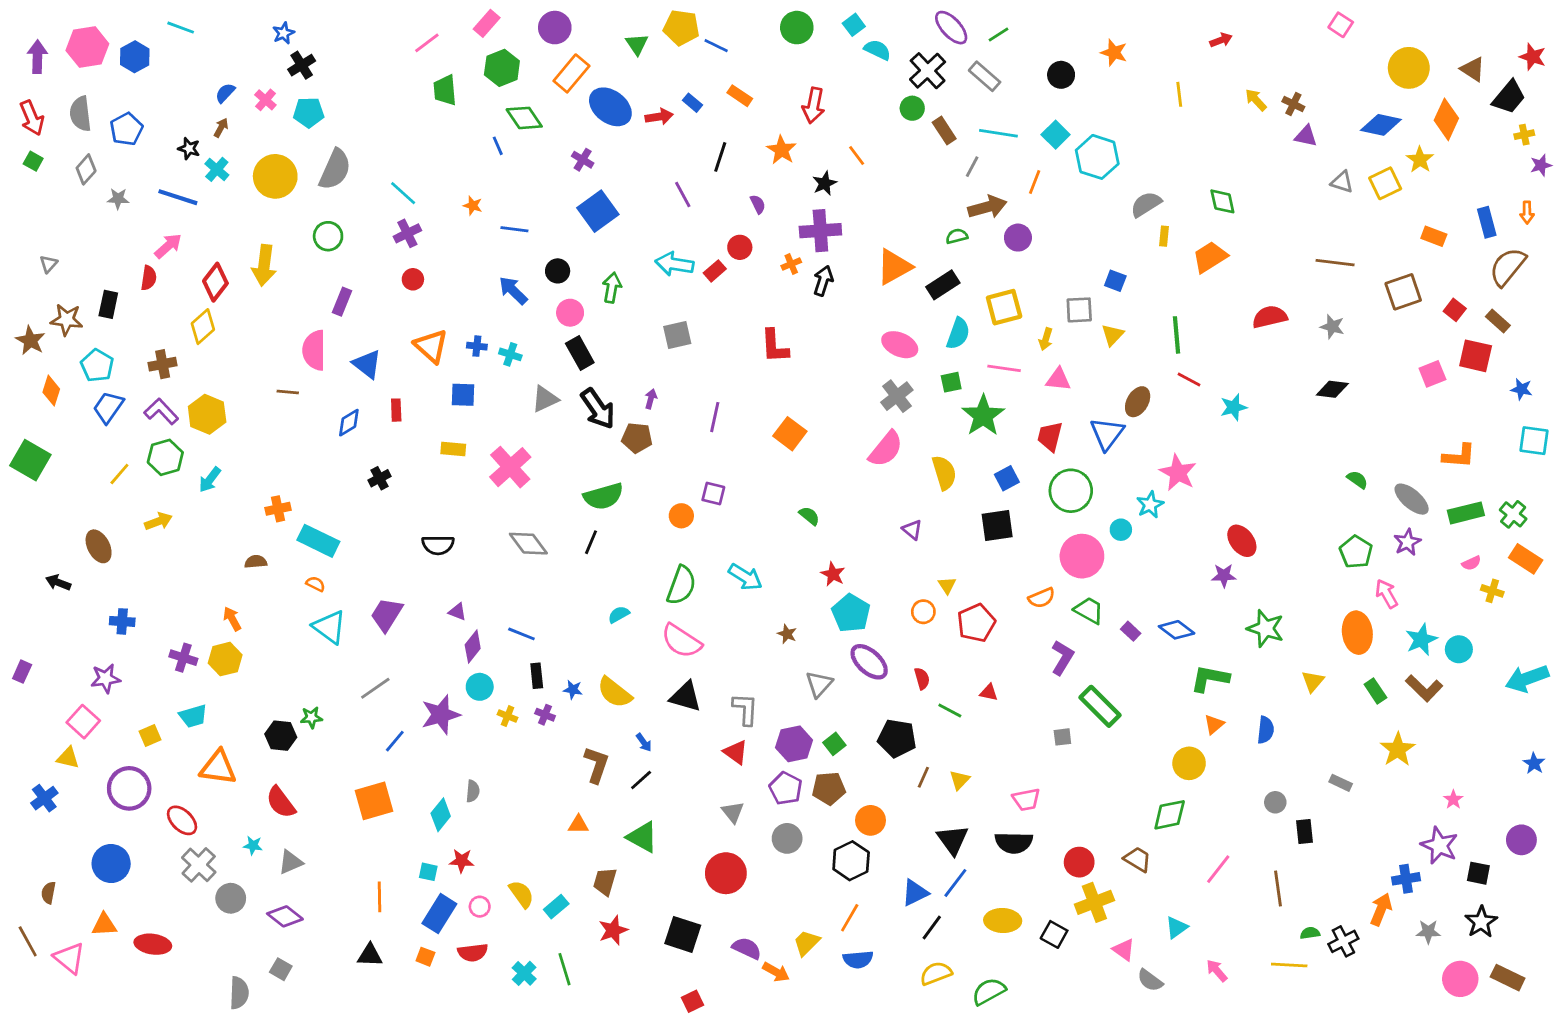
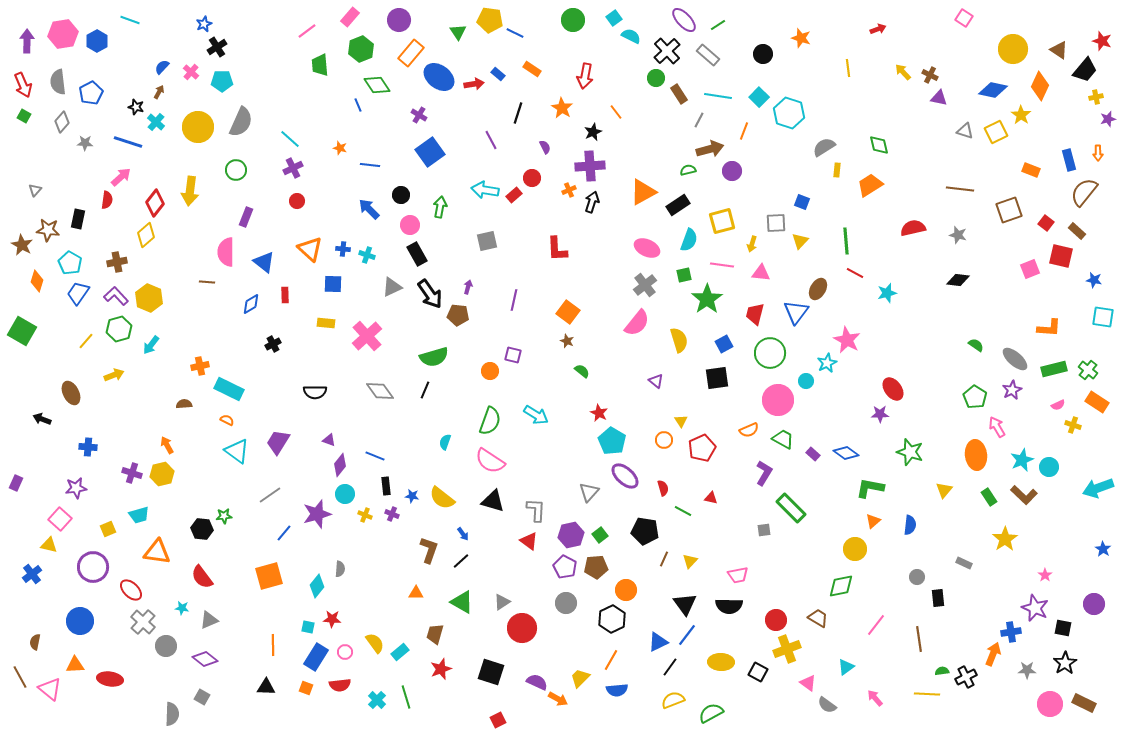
cyan semicircle: (619, 615) -> (445, 442), turned -42
brown star: (787, 634) -> (567, 341), moved
gray triangle: (733, 812) -> (502, 602), moved, turned 36

